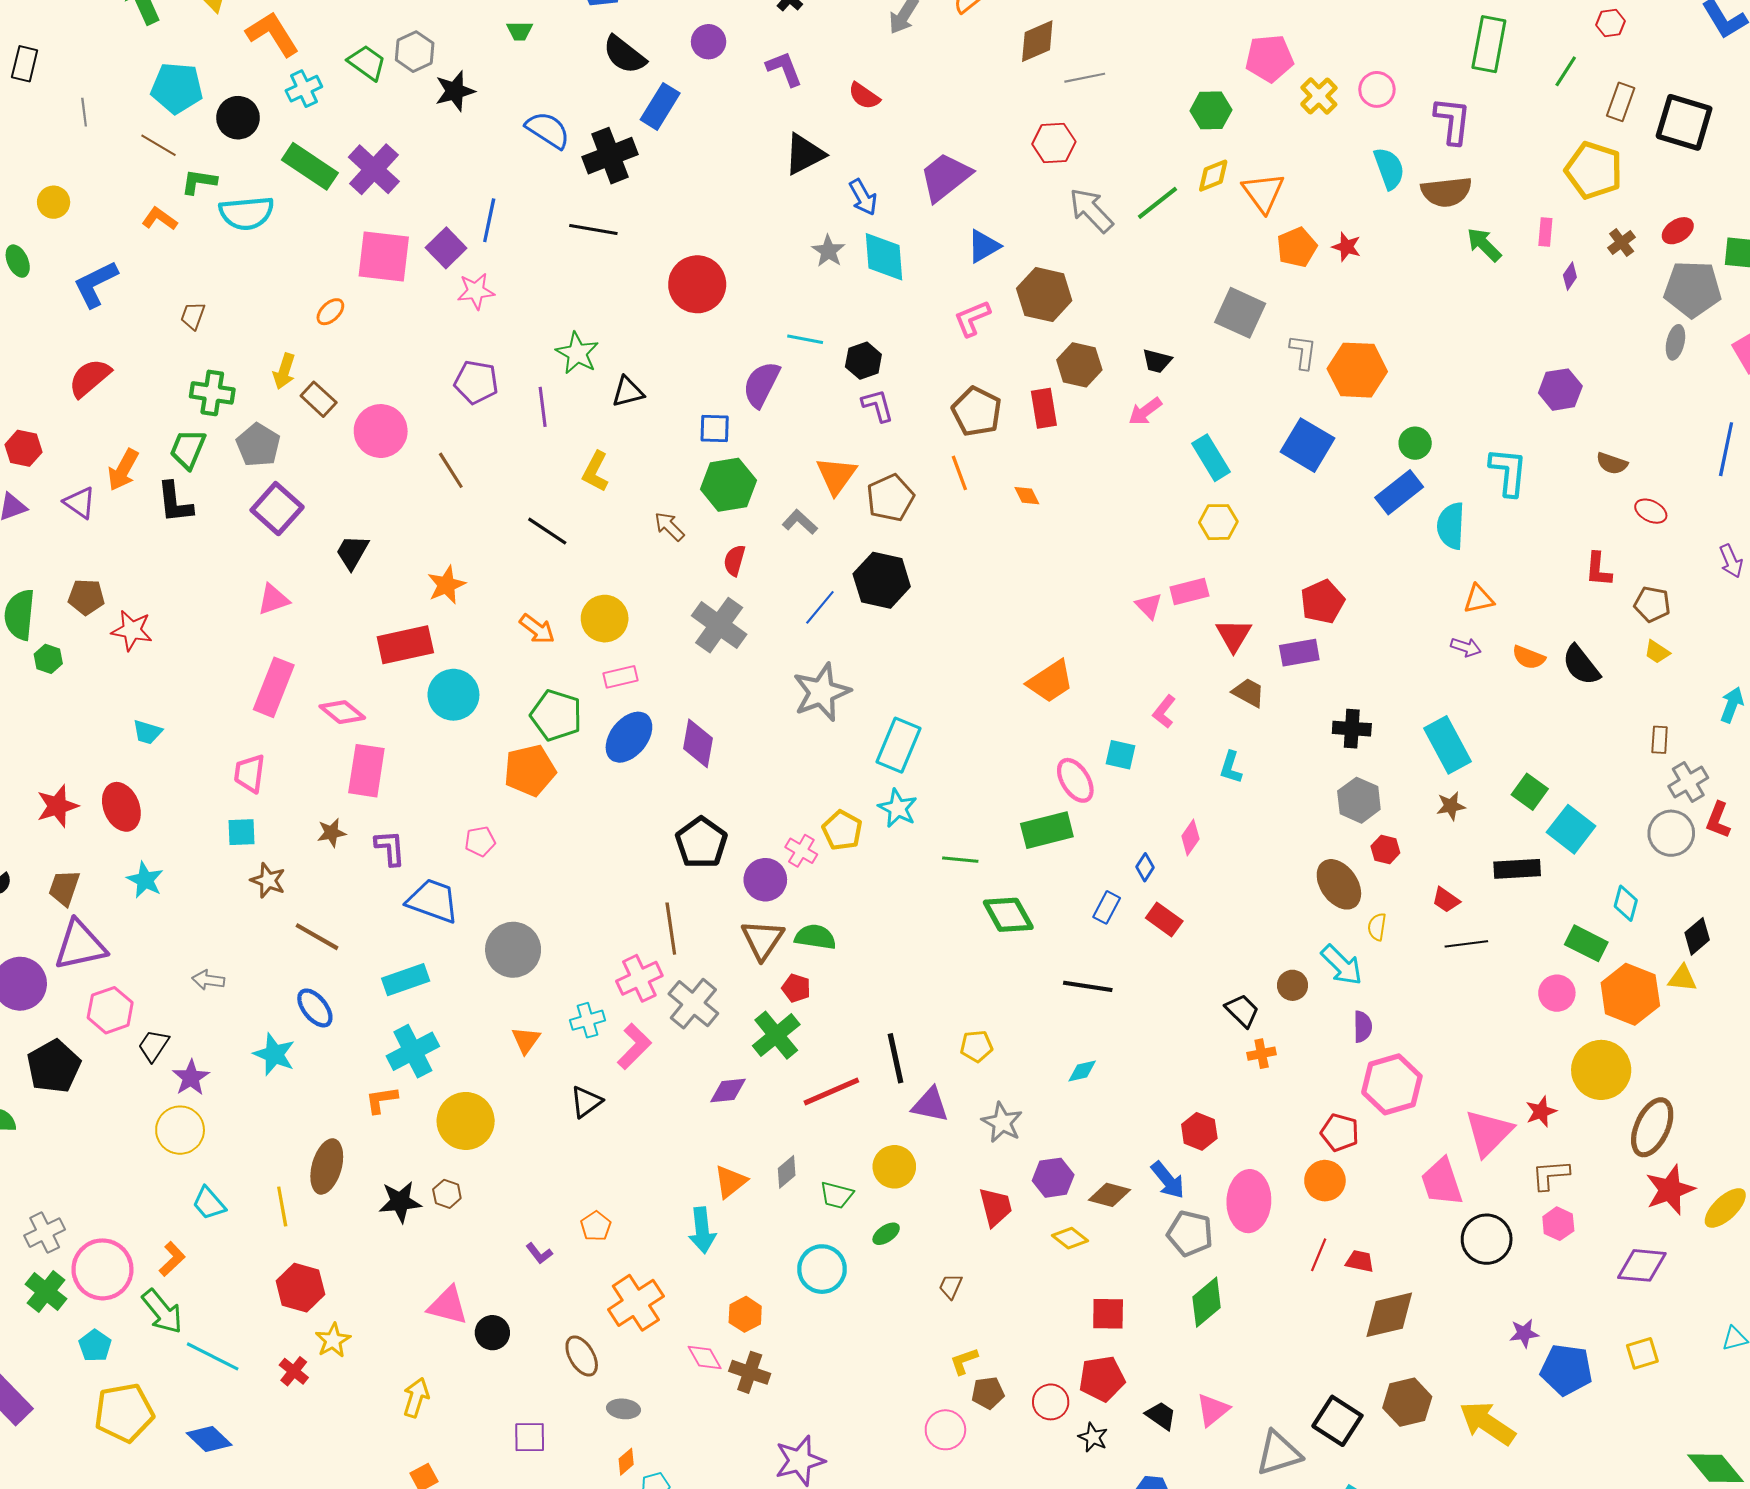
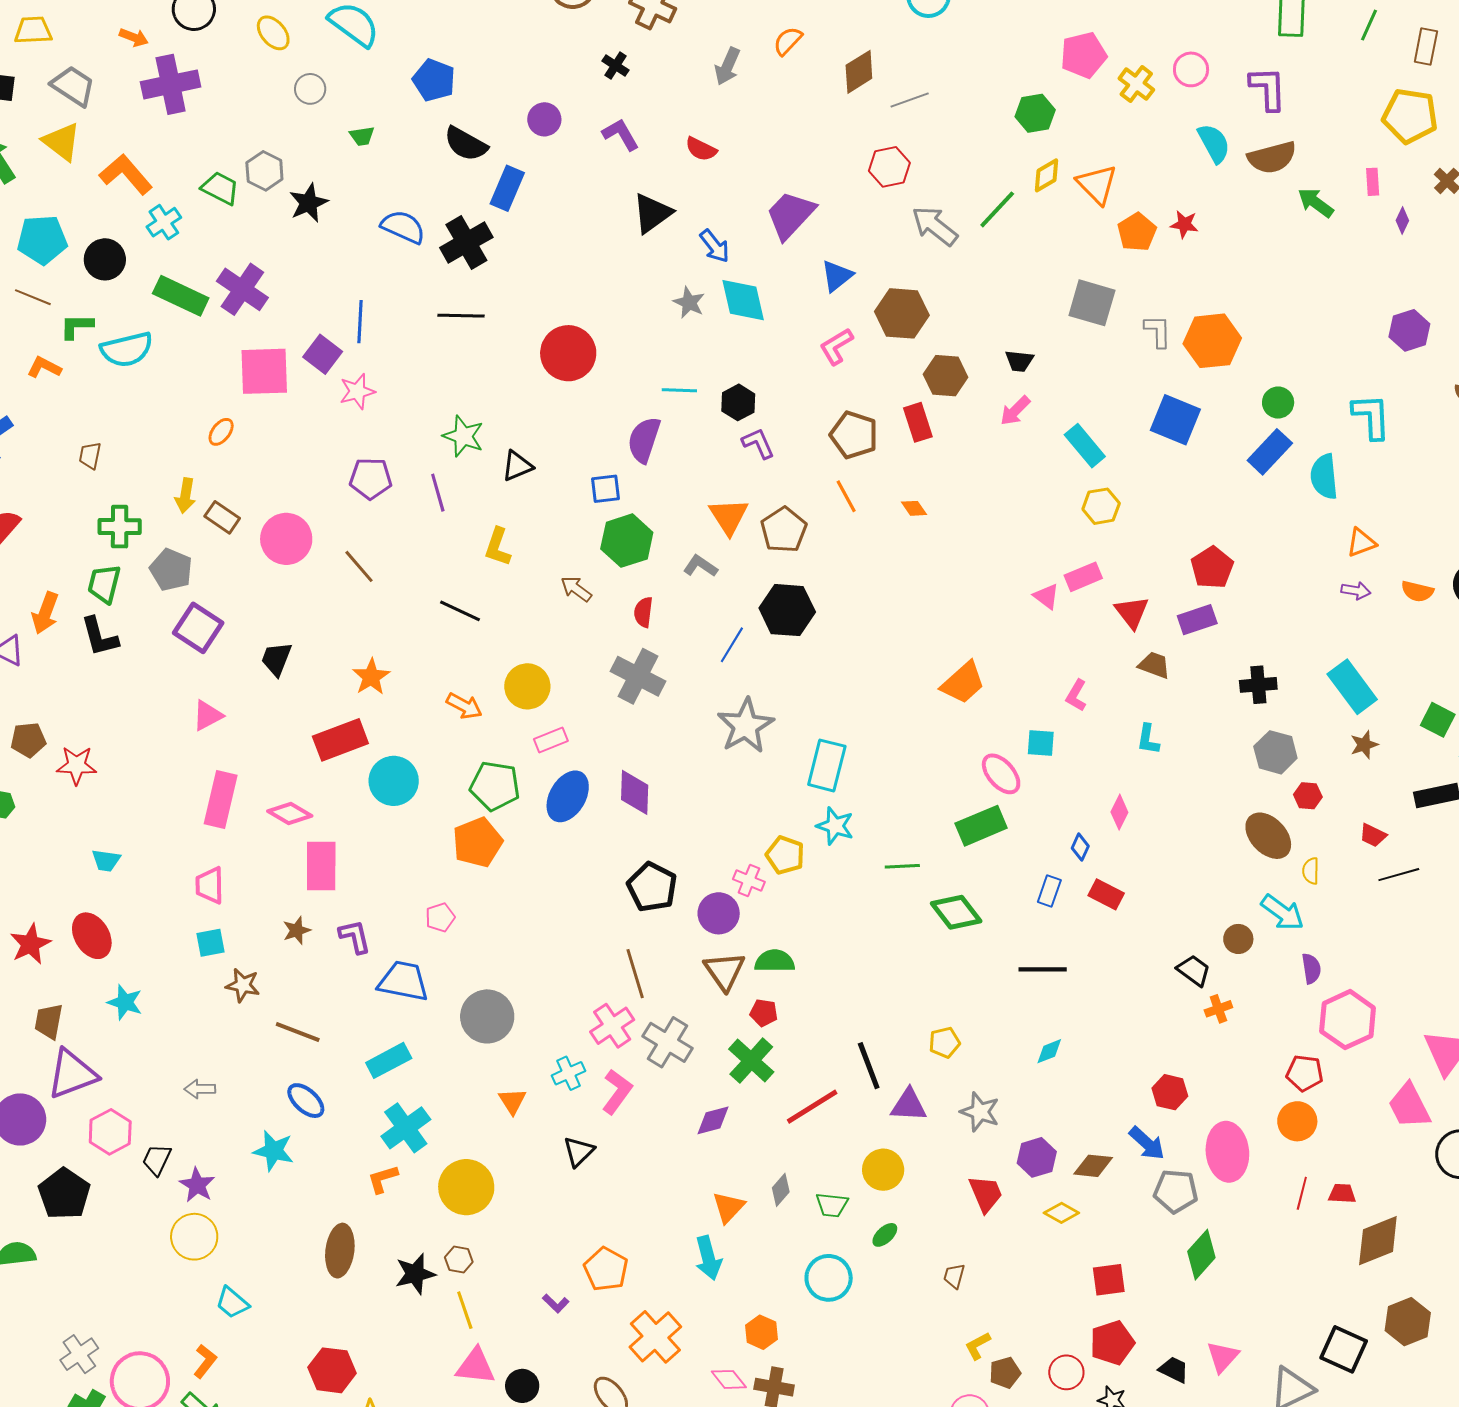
yellow line: (282, 1207) -> (465, 1310), moved
orange pentagon: (596, 1226) -> (606, 1269), size x1.5

